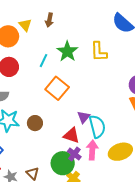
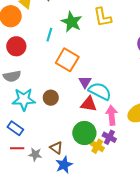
purple triangle: (84, 117) -> (85, 82), moved
cyan semicircle: (97, 126) -> (100, 91), moved, turned -40
purple cross: (74, 154) -> (109, 137), moved

